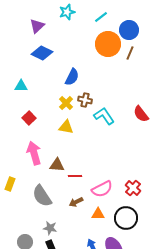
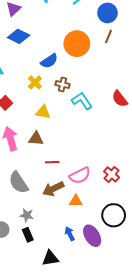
orange circle: (108, 44) -> (77, 44), moved
blue semicircle: (72, 77) -> (49, 61), turned 30
yellow cross: (66, 103) -> (35, 82), moved
brown triangle: (57, 165) -> (36, 139), moved
brown arrow: (76, 202) -> (53, 189), size x1.5
black circle: (126, 218) -> (114, 215), moved

